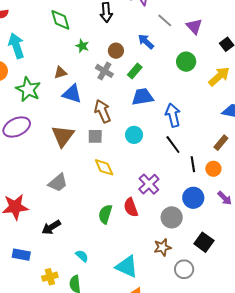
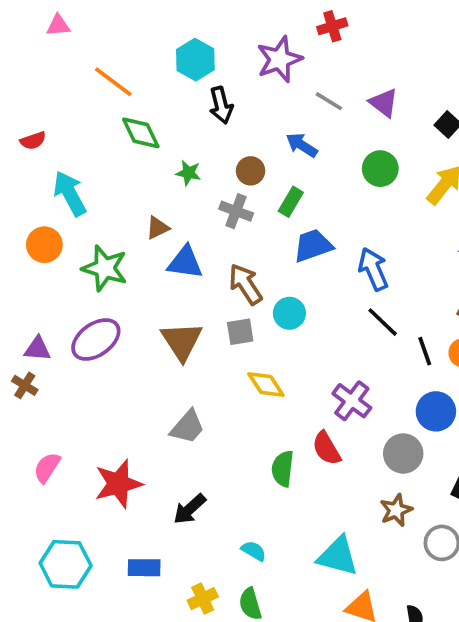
cyan circle: (134, 135) -> (289, 313), moved

